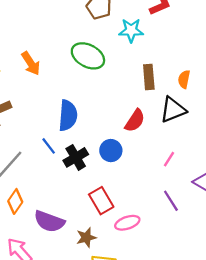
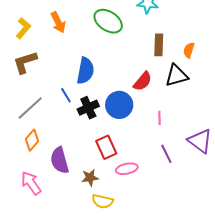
blue circle: (111, 151) -> (119, 105), size x1.4
pink line: (169, 159) -> (160, 118), moved, turned -40
purple semicircle: (49, 221) -> (60, 160), turned 48

